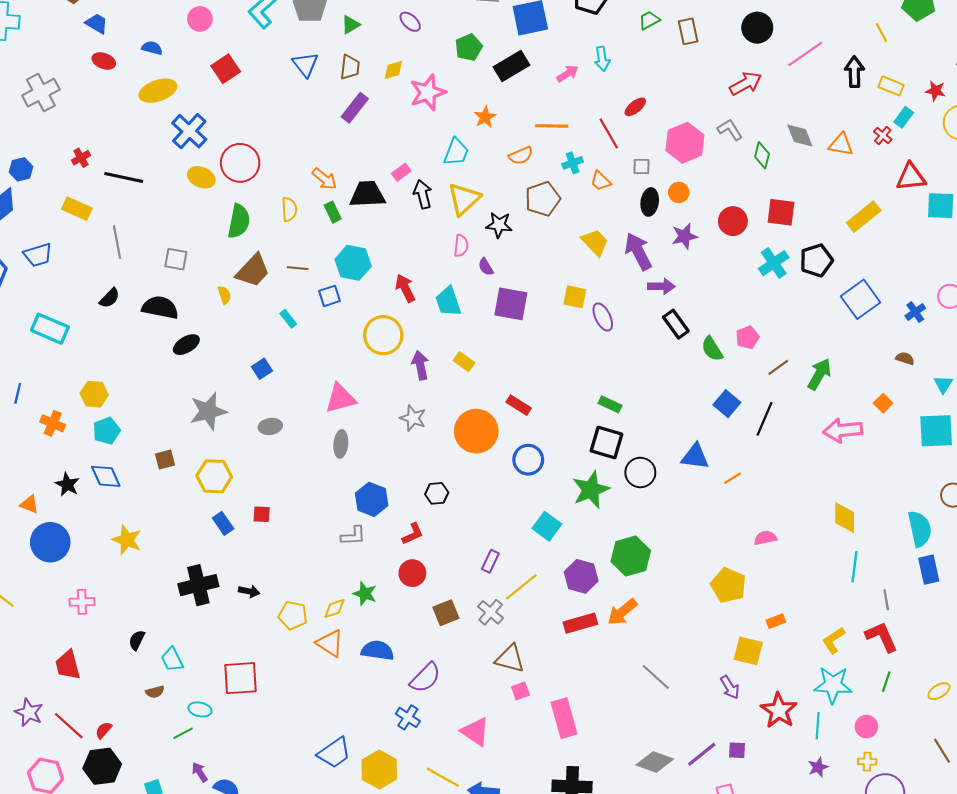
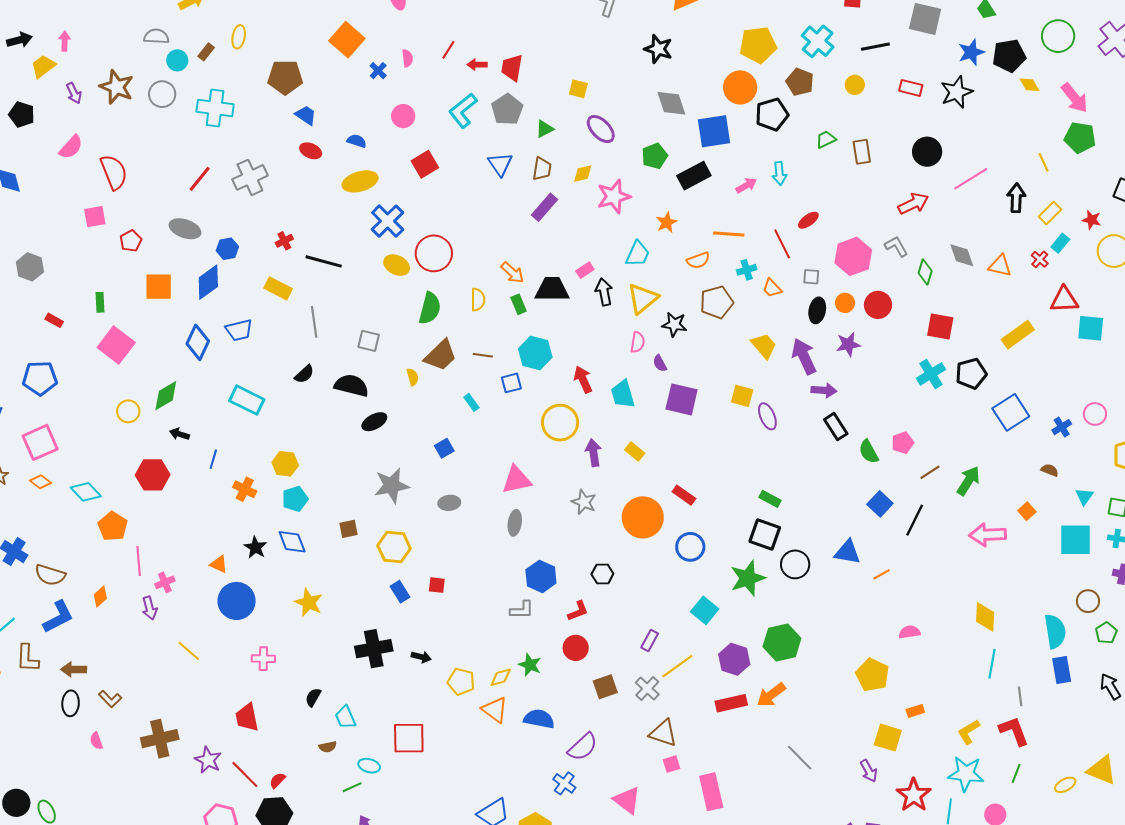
purple ellipse: (410, 22) -> (601, 129), size x1.4
yellow rectangle: (891, 86) -> (1050, 213), turned -70
red circle: (733, 221) -> (878, 305), moved

